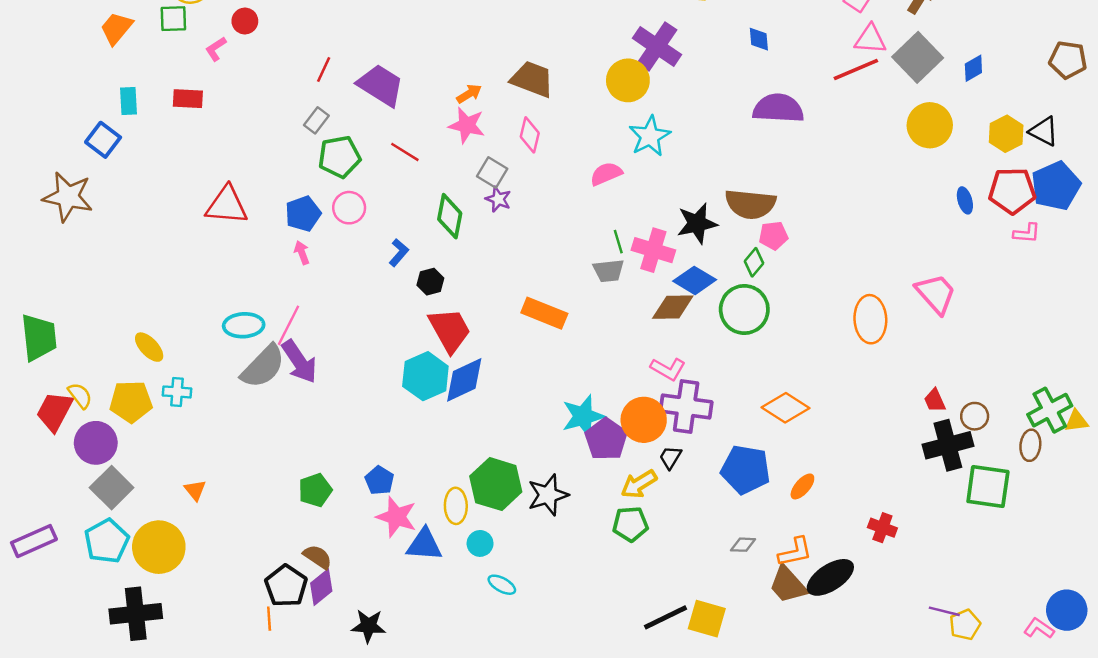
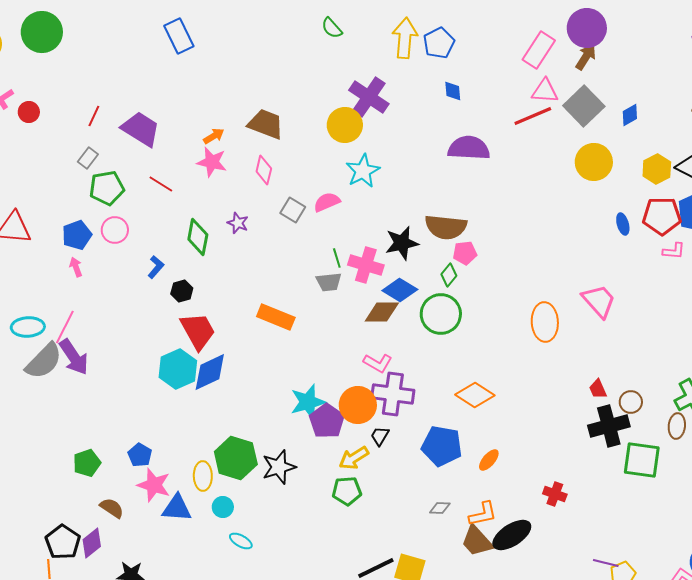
red circle: (245, 21) -> (29, 112), moved
gray square: (492, 173) -> (293, 210), moved
brown semicircle: (318, 557) -> (112, 508), moved

